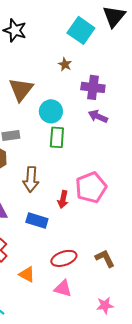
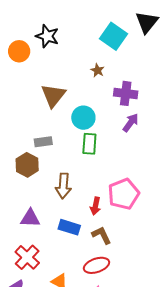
purple arrow: (98, 116) -> (131, 123), turned 102
brown L-shape: (105, 258) -> (102, 235), moved

